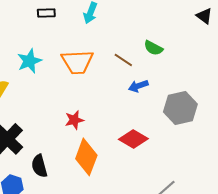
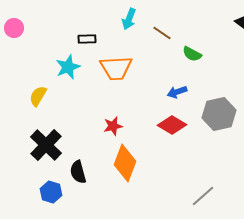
black rectangle: (46, 13) -> (87, 39), moved
brown line: (123, 60) -> (162, 33), moved
red diamond: (133, 139) -> (172, 125), moved

